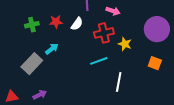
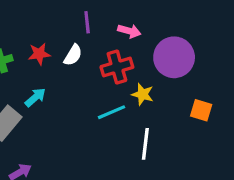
purple circle: (157, 29) -> (174, 57), moved
yellow star: (125, 44) -> (143, 94), moved

